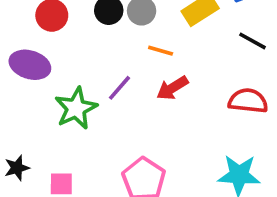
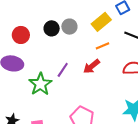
orange line: (161, 51) -> (102, 46), moved, turned -32

